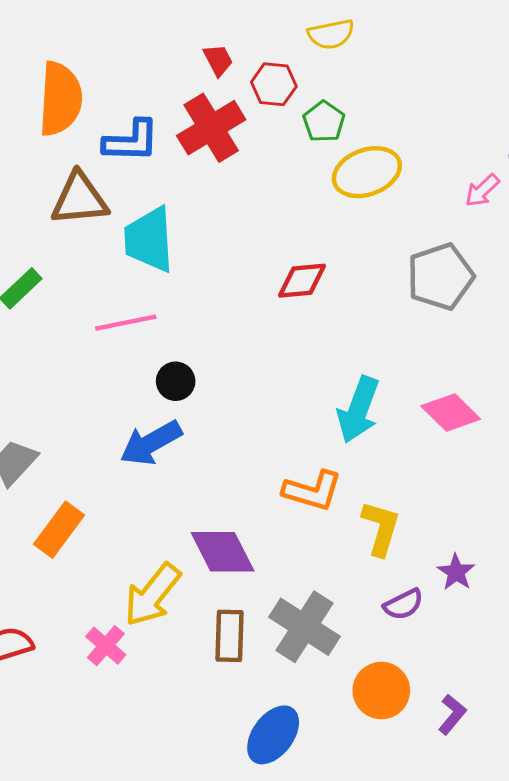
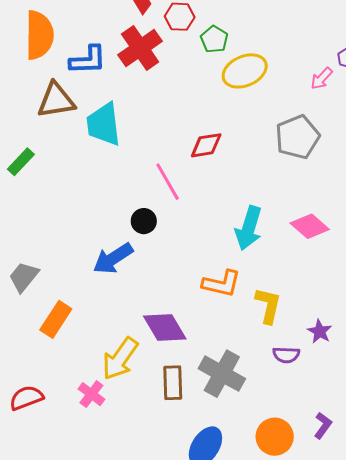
pink line: (126, 323) -> (168, 182), moved, turned 75
black circle: (176, 381) -> (144, 221), moved
purple semicircle: (403, 604) -> (286, 355), turned 32
orange circle: (381, 691) -> (275, 437), moved

